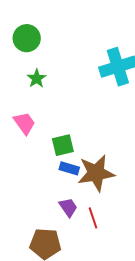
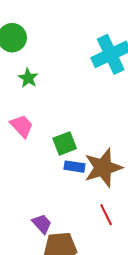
purple trapezoid: (68, 207) -> (42, 224), moved

